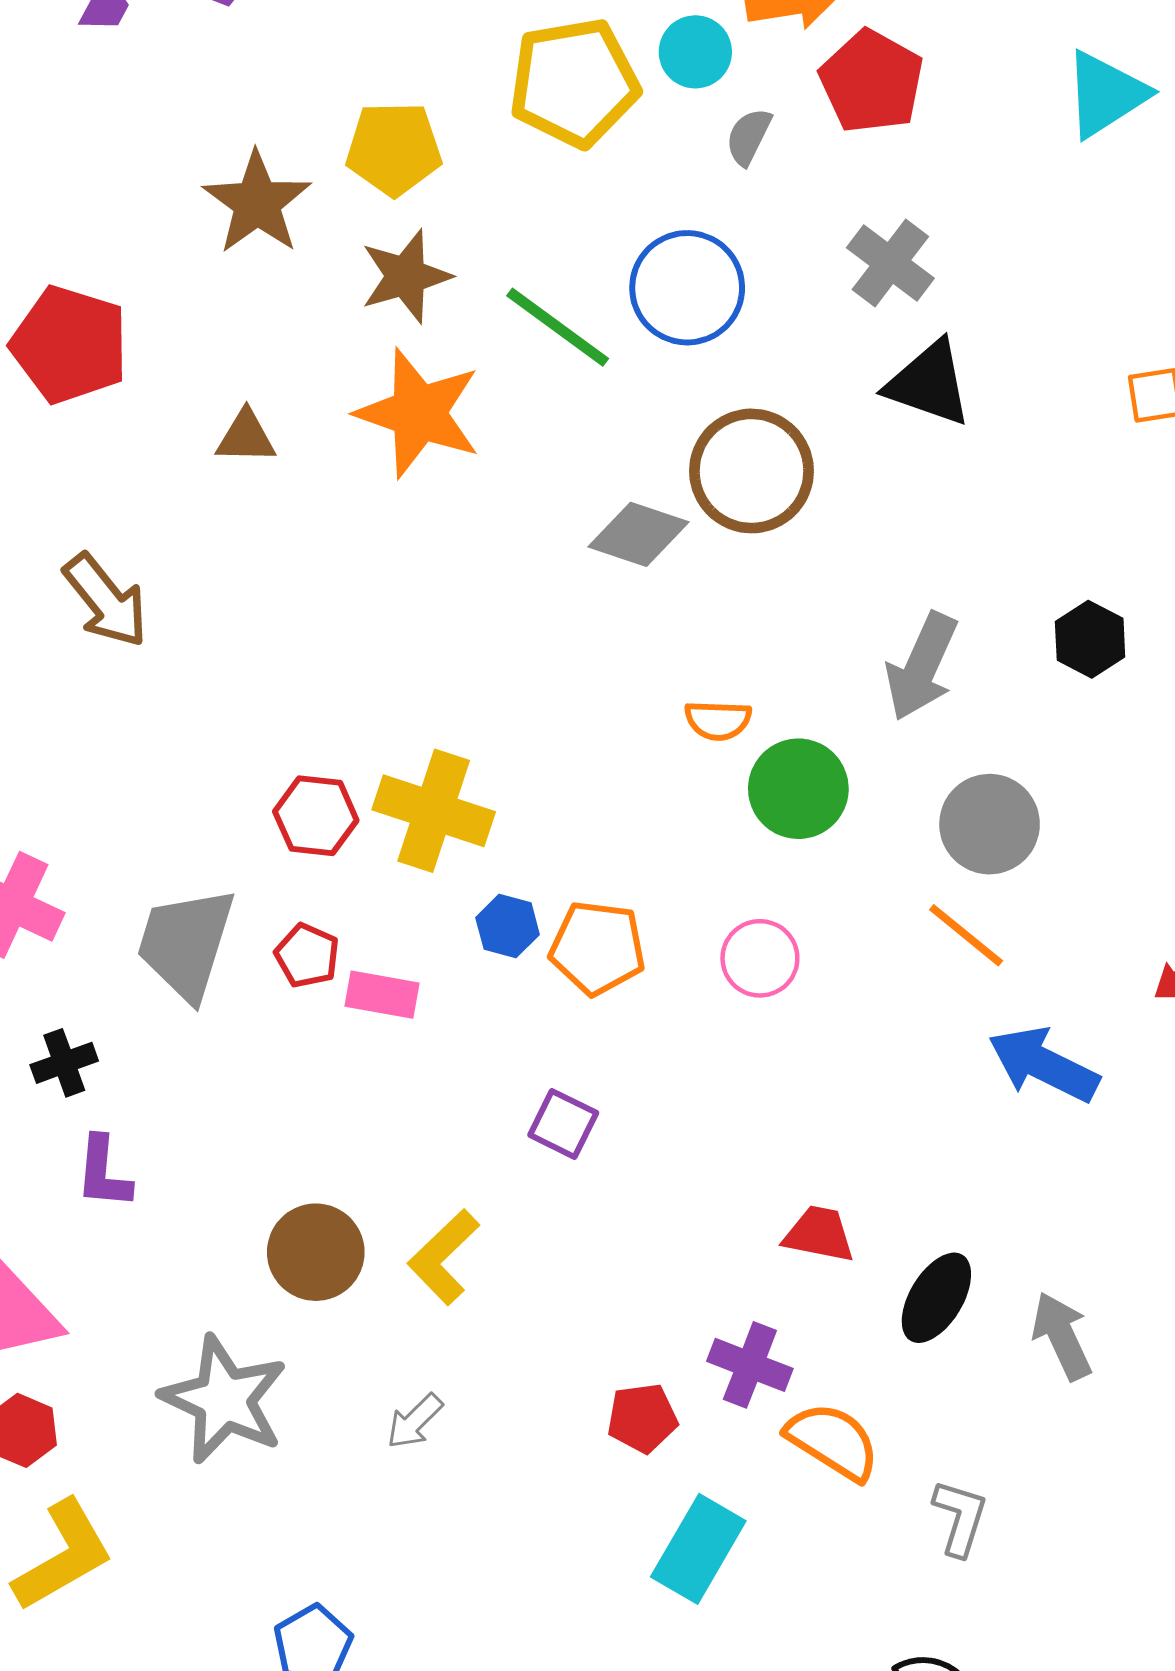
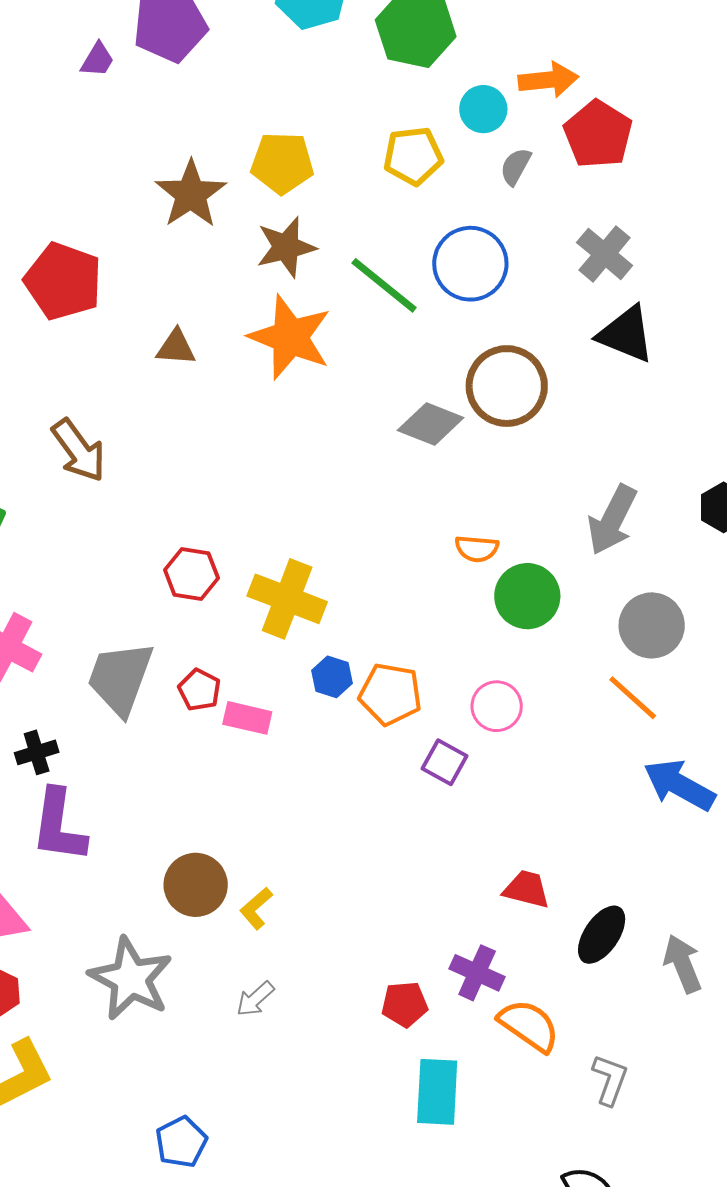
yellow pentagon: (574, 83) -> (413, 156), moved, size x0.7
red hexagon: (316, 816) -> (191, 574), moved
purple square: (563, 1124) -> (444, 762), moved
purple L-shape: (103, 1173) -> (59, 826), size x1.5
yellow L-shape: (444, 1257) -> (256, 908), moved, size x0.7
cyan rectangle: (698, 1549) -> (437, 1092), turned -30

